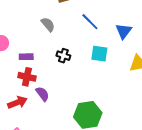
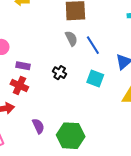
gray semicircle: (48, 24) -> (71, 38), moved
purple semicircle: (42, 94) -> (38, 126), moved

